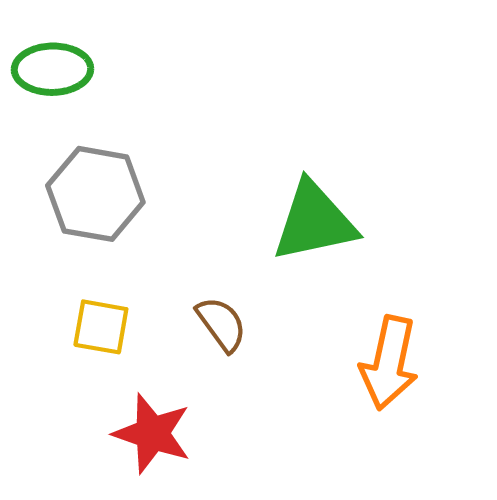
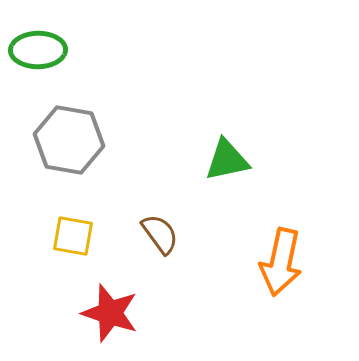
green triangle: (314, 222) -> (227, 160), size x0.7

